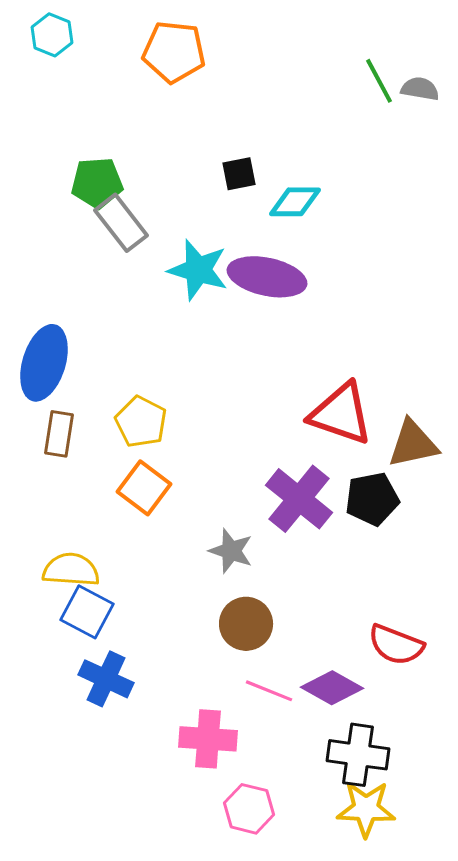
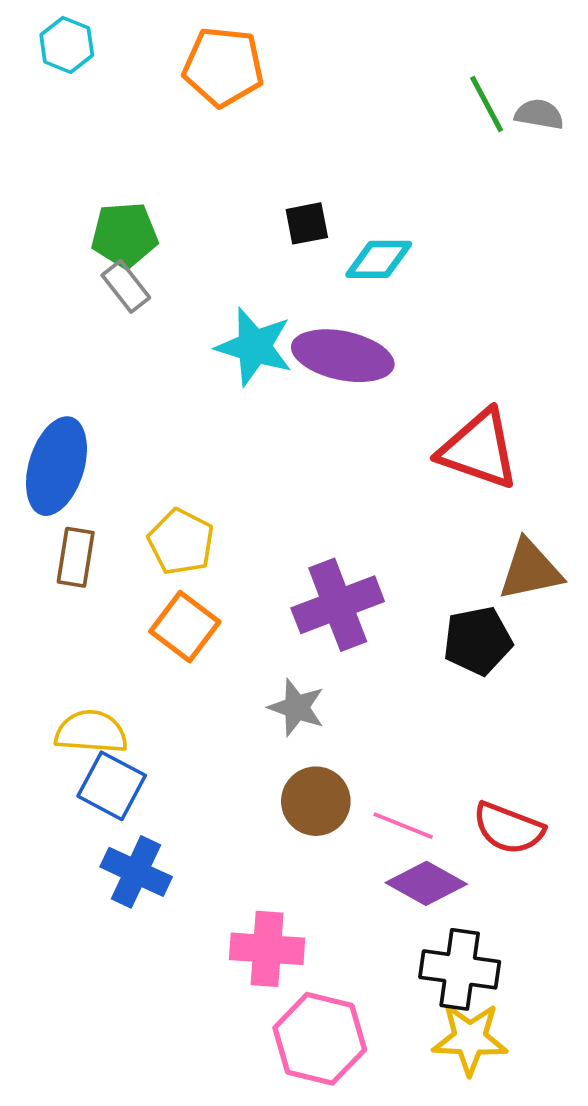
gray rectangle: (121, 223) -> (126, 286), moved, size x0.7
red triangle: (341, 414) -> (479, 449), moved
purple cross: (299, 499) -> (338, 605), moved, turned 30
pink line: (269, 691) -> (403, 826), moved
pink hexagon: (249, 809) -> (320, 1039), size x1.4

